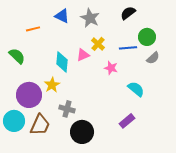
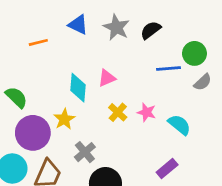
black semicircle: (128, 13) -> (151, 30), moved
yellow cross: (98, 44) -> (118, 112), moved
green semicircle: (17, 56) -> (16, 97), moved
pink star: (111, 68) -> (147, 112), moved
gray cross: (67, 109) -> (85, 152), turned 35

